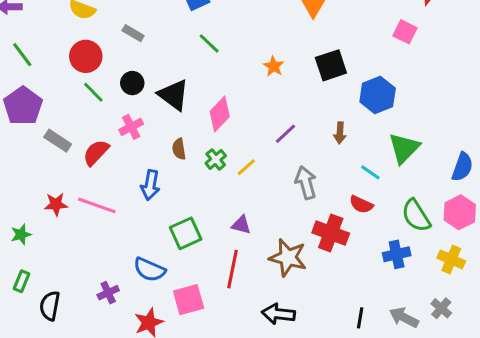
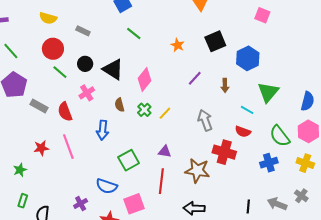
purple line: (286, 134) -> (195, 78), moved
red semicircle: (96, 153) -> (65, 112), turned -60
pink line: (97, 205) -> (68, 147), turned 55

